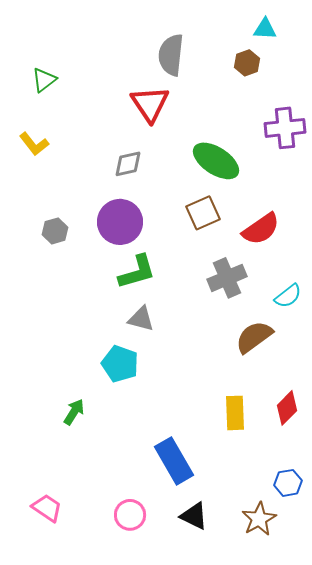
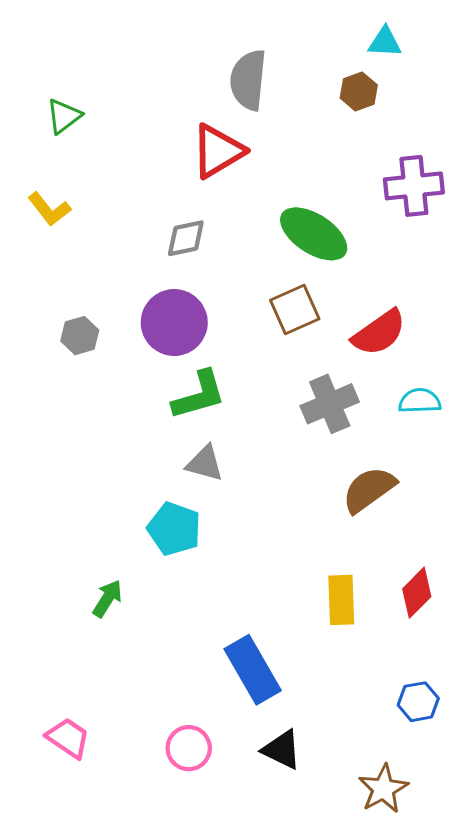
red triangle: (150, 104) -> (218, 151), turned 33
cyan semicircle: (288, 296) -> (420, 401), moved, turned -144
brown star: (259, 519) -> (383, 789), moved

